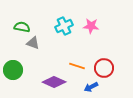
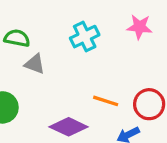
pink star: (91, 26) -> (139, 27), moved

